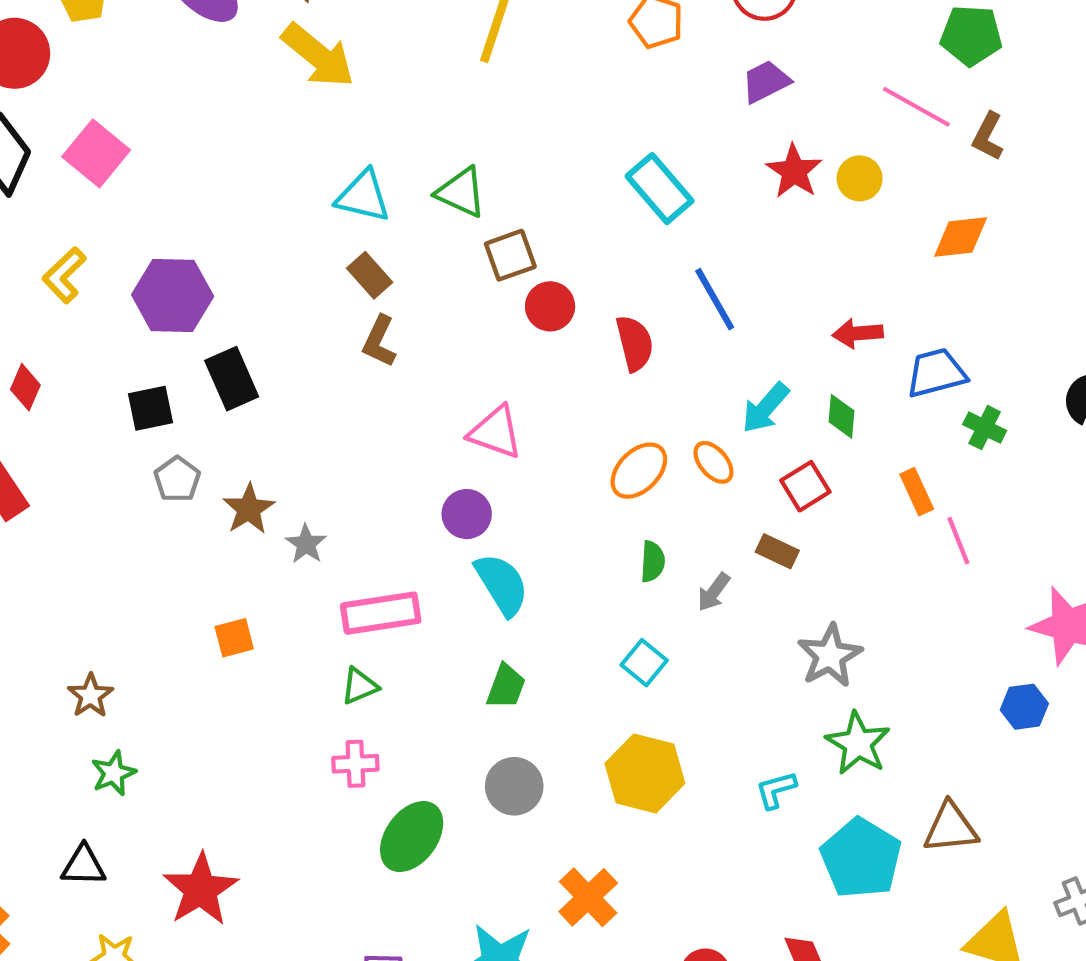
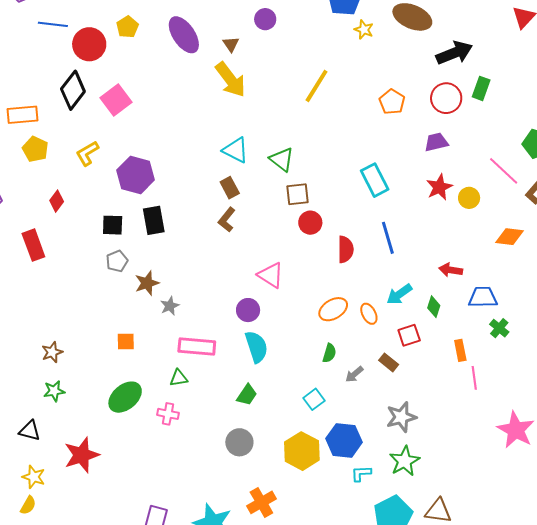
blue hexagon: (1024, 707) -> (344, 440), moved, size x1.6
green ellipse: (412, 837) -> (125, 397), moved

